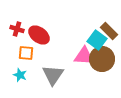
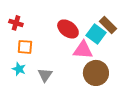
red ellipse: (39, 35) -> (68, 29), moved
brown circle: (102, 59) -> (96, 73), moved
gray triangle: (53, 75) -> (45, 75), moved, size x0.7

